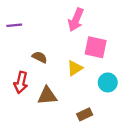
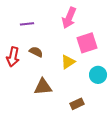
purple line: (14, 25) -> (27, 24), moved
pink square: (96, 47) -> (87, 43), turned -30
red arrow: (21, 82) -> (13, 57), moved

